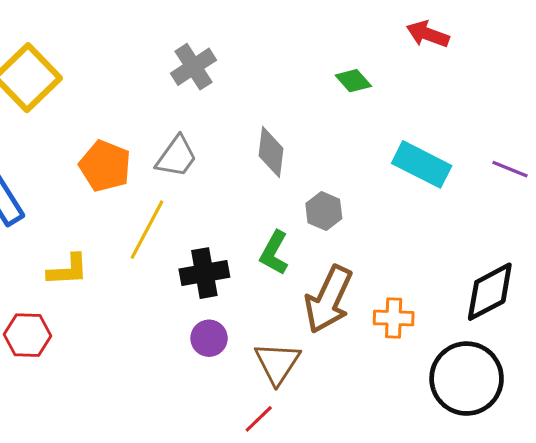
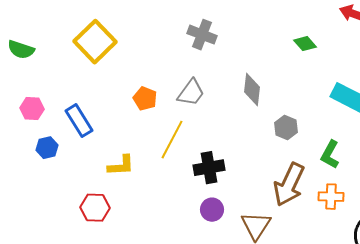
gray cross: (194, 67) -> (202, 35), turned -36
orange pentagon: (105, 166) -> (145, 99), size x0.7
green L-shape: (274, 253) -> (330, 155), moved

